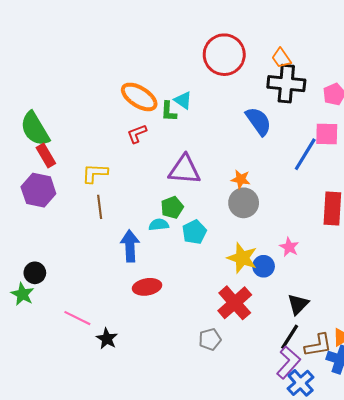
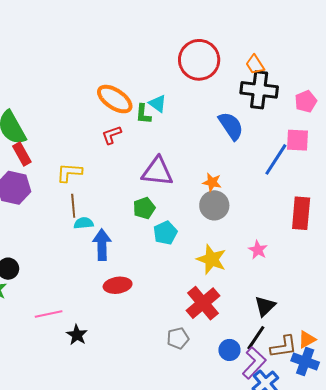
cyan semicircle: (159, 225) -> (84, 223), moved
blue circle: (264, 266) -> (229, 350), moved
pink line: (77, 318) -> (49, 314), turned -40

